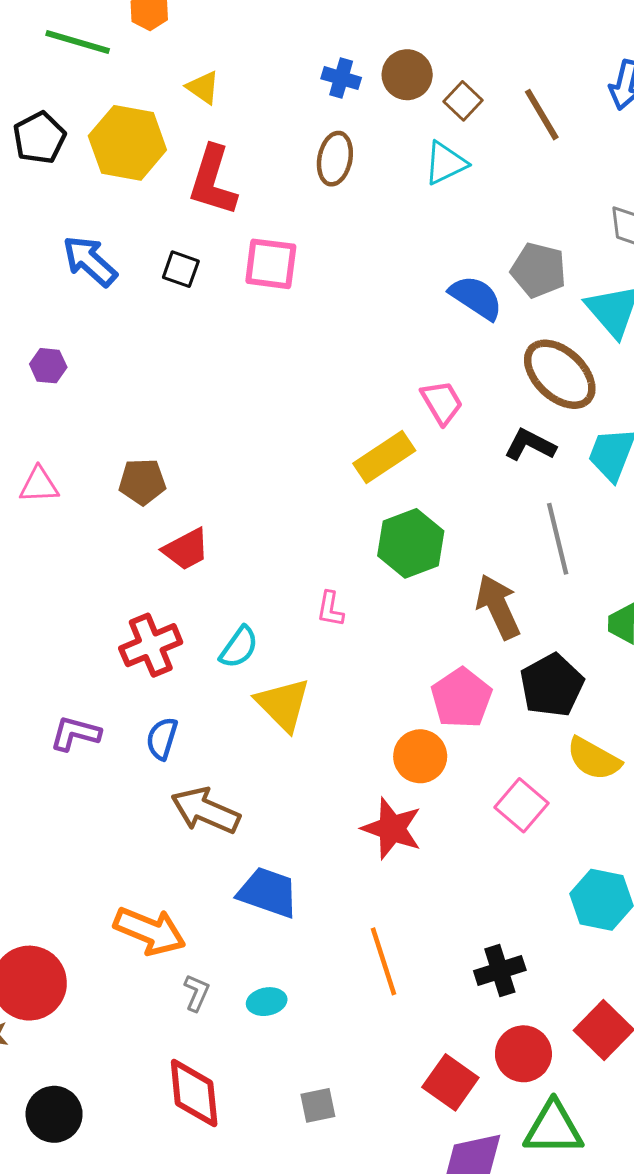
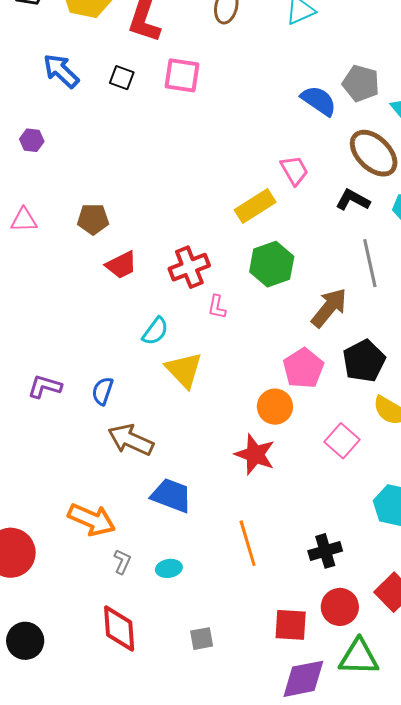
brown arrow: (498, 607) -> (329, 308), turned 63
red cross: (151, 645) -> (189, 267), moved
red square: (450, 1082) -> (291, 625), turned -33

